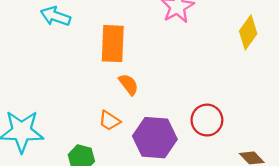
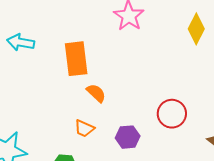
purple hexagon: (155, 138) -> (128, 137), size x0.6

